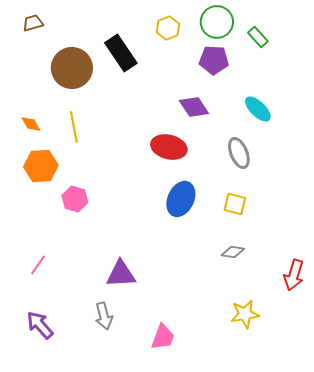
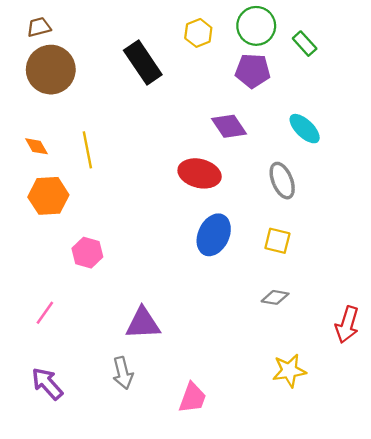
brown circle: (72, 68) -> (51, 70), moved
pink hexagon: (75, 199) -> (87, 253), moved

